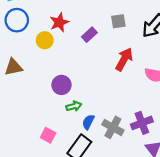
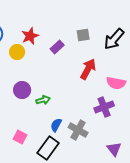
purple circle: (61, 85) -> (22, 90), moved
green arrow: (74, 106) -> (43, 100), moved
purple cross: (142, 123) -> (104, 107), moved

